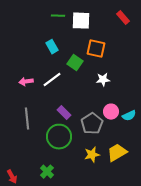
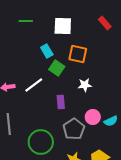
green line: (58, 16) -> (26, 21), moved
cyan rectangle: (52, 47) -> (47, 51), moved
purple rectangle: (64, 113) -> (61, 102), moved, turned 40

